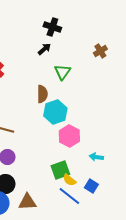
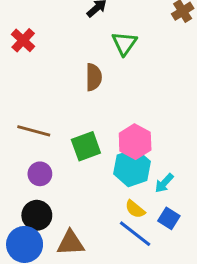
cyan hexagon: (55, 112) -> (132, 168), moved
cyan arrow: (96, 157) -> (164, 183), moved, turned -56
green square: (60, 170) -> (86, 146), moved

